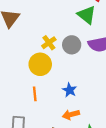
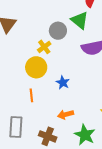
gray circle: (72, 45) -> (58, 31), moved
blue star: (70, 90) -> (63, 83), moved

